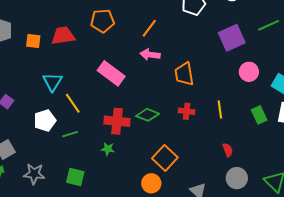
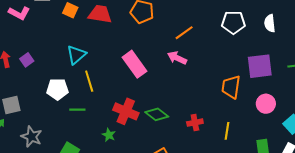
orange trapezoid: (184, 74) -> (231, 87), moved
red cross: (187, 111) -> (195, 123), turned -35

